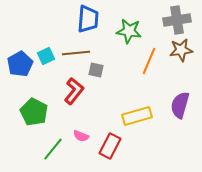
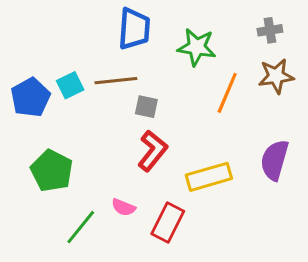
gray cross: (177, 20) -> (270, 30), size x0.6
red L-shape: (74, 91) -> (152, 151), moved

